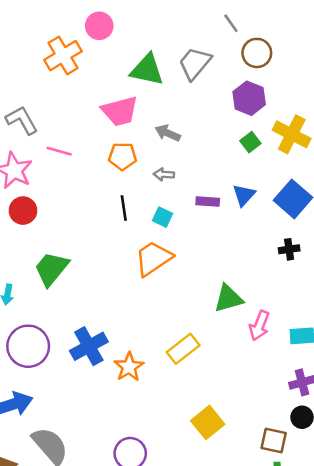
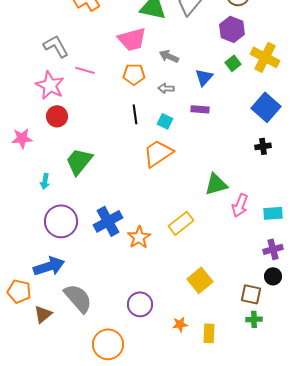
blue triangle: (244, 195) -> (204, 77), moved

